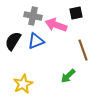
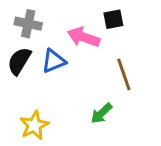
gray cross: (33, 16) -> (28, 24), moved

